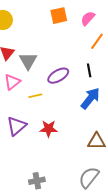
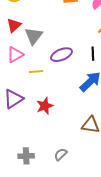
red star: (49, 129) -> (45, 106), turned -30
gray semicircle: (89, 177) -> (61, 154), moved, size x0.6

